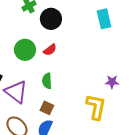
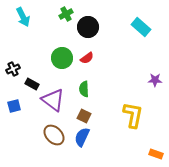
cyan rectangle: (104, 19) -> (141, 27), turned -36
purple star: (112, 82) -> (155, 80), moved

